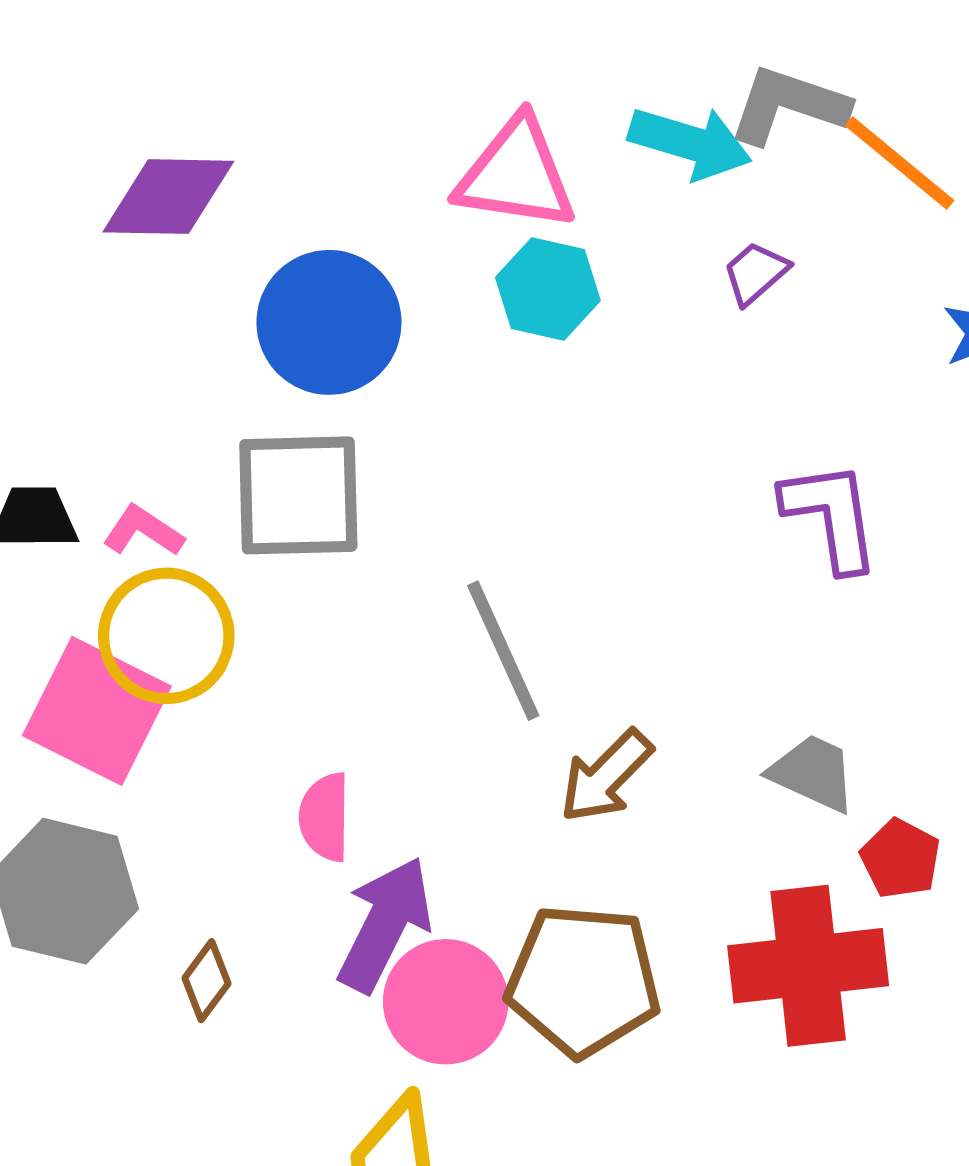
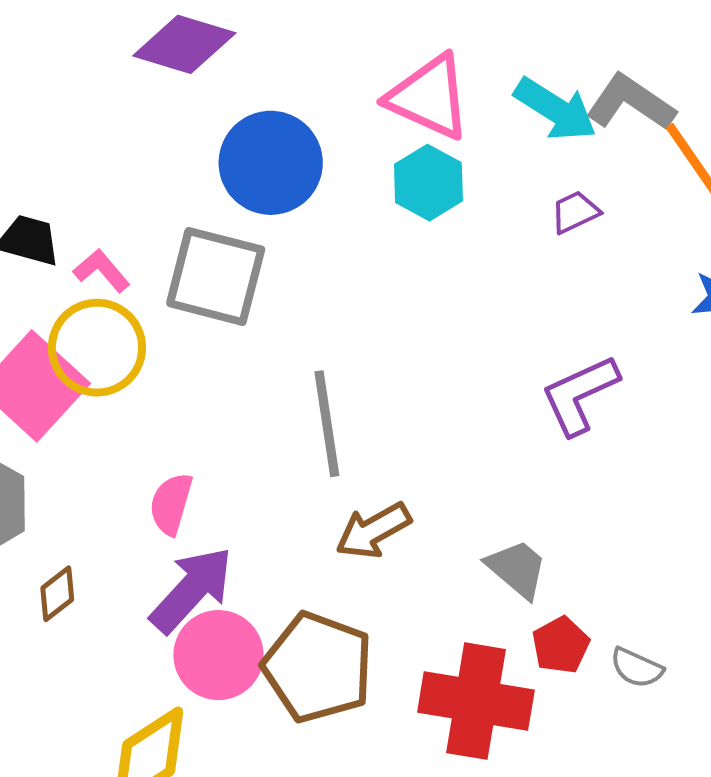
purple L-shape: (831, 516) -> (580, 395), turned -122

